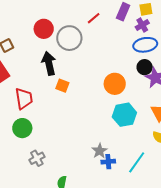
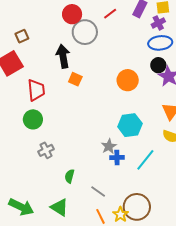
red circle: (44, 29) -> (72, 14), moved
cyan hexagon: (124, 115) -> (130, 125), moved

